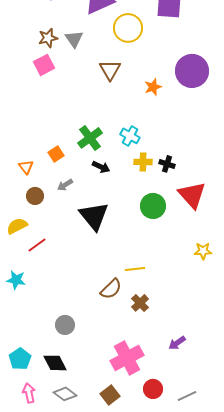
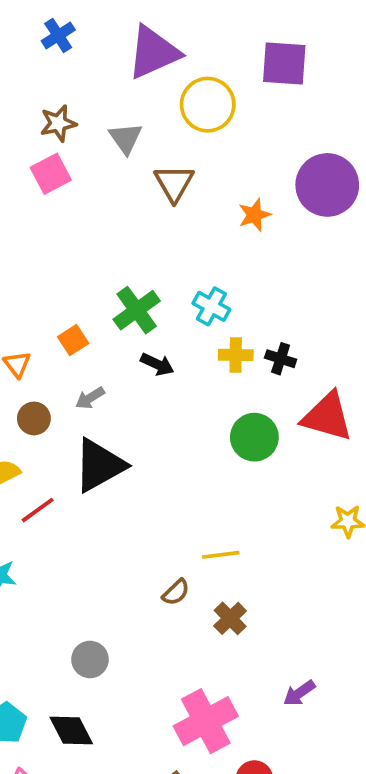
gray triangle: (74, 39) -> (125, 138), moved
red triangle: (192, 195) -> (327, 417), turned -32
black triangle: (94, 216) -> (99, 465), moved, turned 40
brown semicircle: (111, 289) -> (176, 592), size x0.7

